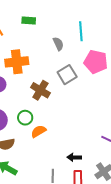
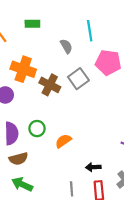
orange cross: (17, 62) -> (23, 69), turned 30
brown cross: (40, 90) -> (50, 85), moved
orange semicircle: (39, 131) -> (63, 141), moved

